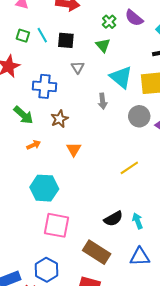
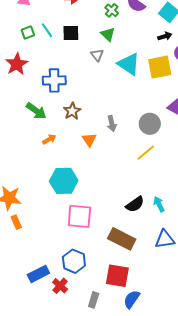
green square: (23, 36) -> (28, 32), turned -32
gray triangle: (78, 67) -> (97, 55), moved
gray arrow: (103, 101) -> (112, 123), moved
gray circle: (139, 116) -> (150, 124), moved

